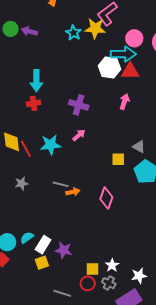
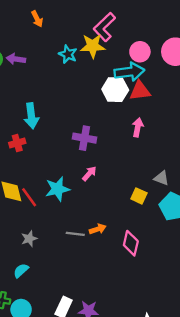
red cross: (33, 103) -> (17, 143), moved
yellow square: (118, 159) -> (139, 196), turned 32
orange arrow: (73, 192) -> (98, 229), moved
cyan semicircle: (27, 238) -> (21, 271), moved

